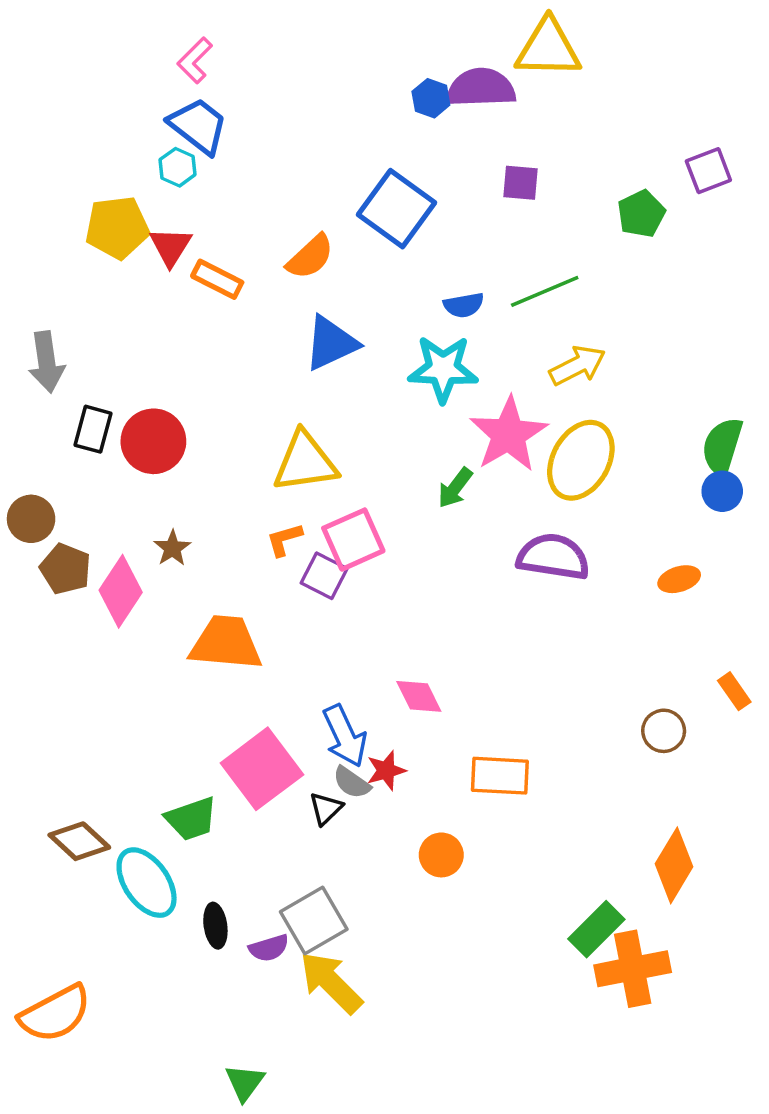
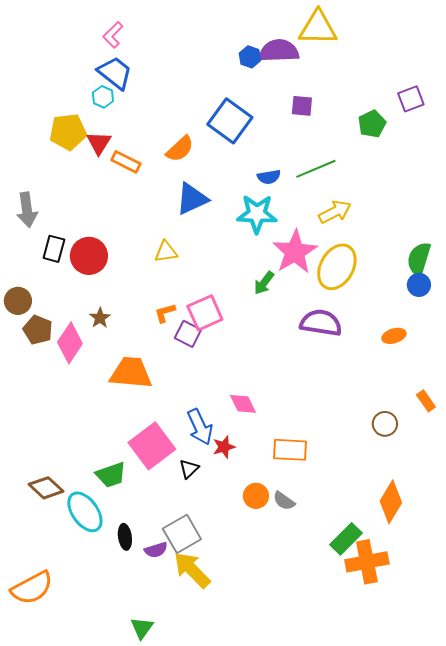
yellow triangle: (305, 462) -> (166, 252), moved, size x0.6
gray semicircle: (352, 783) -> (284, 501), moved

